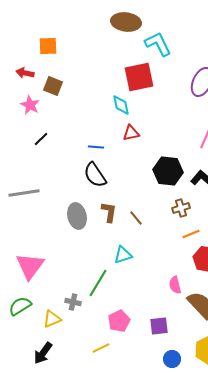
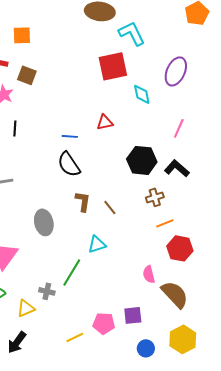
cyan diamond: (121, 105) -> (142, 94), moved
black line: (41, 139) -> (15, 128), turned -42
gray ellipse: (77, 216) -> (44, 222), moved
pink pentagon: (119, 321) -> (104, 323), moved, turned 30

